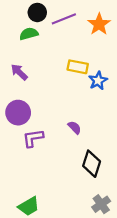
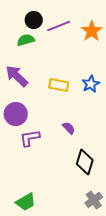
yellow rectangle: (78, 67) -> (59, 85), moved
purple arrow: (19, 72) -> (17, 76), size x1.4

